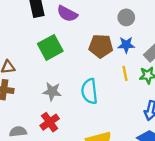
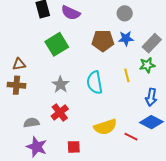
yellow line: (125, 73) -> (127, 75), moved
gray star: (52, 91) -> (61, 84), turned 30

